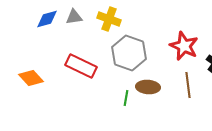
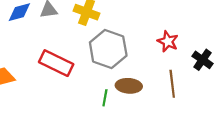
red star: (184, 46) -> (168, 41), size x0.7

